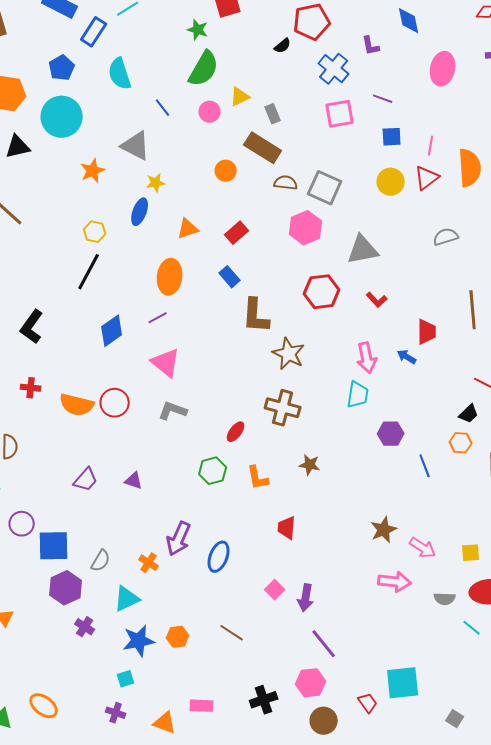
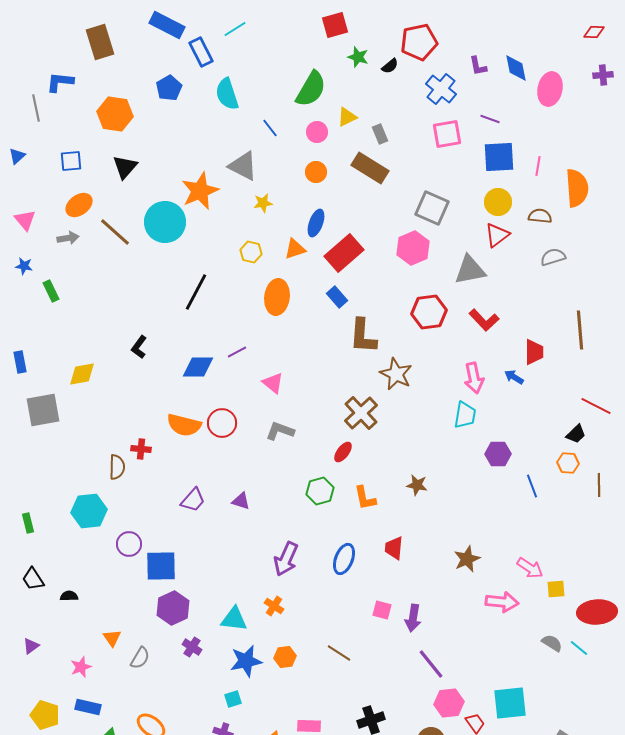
blue diamond: (409, 21) -> (516, 68), moved
green star: (198, 30) -> (358, 57), moved
blue rectangle: (94, 32) -> (201, 52), turned -60
cyan circle: (62, 117) -> (165, 222), moved
blue square: (392, 137) -> (499, 157), size x1.6
black triangle: (18, 147) -> (125, 167), turned -36
orange star: (93, 171) -> (200, 191), size x1.5
orange circle: (226, 171) -> (316, 172), moved
red triangle: (427, 178) -> (497, 235), moved
brown semicircle: (286, 183) -> (540, 216), moved
blue ellipse: (140, 212) -> (316, 223), moved
yellow hexagon: (95, 232) -> (251, 252), moved
red rectangle: (237, 233) -> (344, 253), size x1.6
red L-shape: (377, 300) -> (484, 320), size x1.4
purple line: (158, 318) -> (237, 352), moved
black L-shape: (32, 327) -> (139, 347), size x0.7
blue diamond: (112, 331) -> (198, 367), moved, turned 36
pink triangle: (166, 363) -> (273, 383), size x0.7
red cross: (31, 388) -> (141, 449), moved
brown cross: (283, 408) -> (361, 413), moved, turned 32
brown star: (384, 530) -> (467, 559), moved
yellow square: (471, 553) -> (556, 589), moved
blue ellipse: (219, 557) -> (344, 559), moved
gray semicircle: (101, 561) -> (140, 658), moved
orange cross: (149, 563) -> (274, 606), moved
pink square: (275, 590) -> (382, 610), turned -30
cyan triangle: (127, 599) -> (234, 619), turned 32
gray semicircle: (445, 599) -> (552, 643), moved, turned -150
pink hexagon: (311, 683) -> (449, 703), moved

